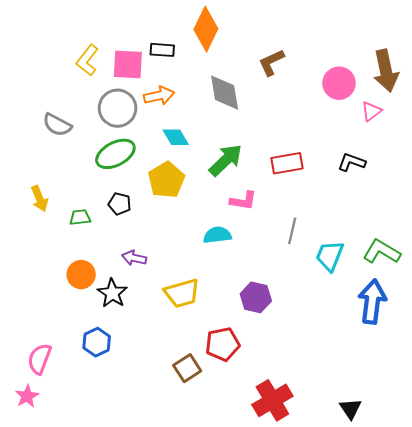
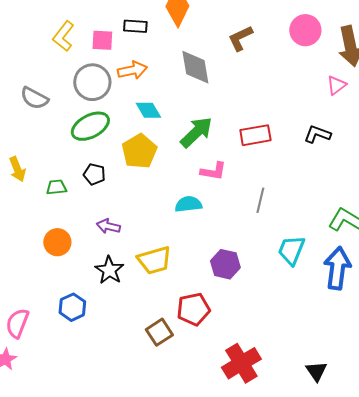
pink square: (128, 64) -> (102, 40), size x0.7
pink circle: (339, 83) -> (305, 30), moved
cyan trapezoid: (330, 256) -> (291, 250), moved
black star: (112, 293) -> (109, 270), moved

